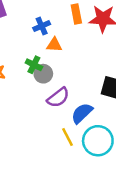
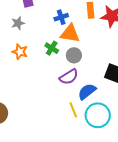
orange triangle: (54, 45) -> (70, 34), size x1.5
gray circle: (43, 74) -> (74, 55), moved

